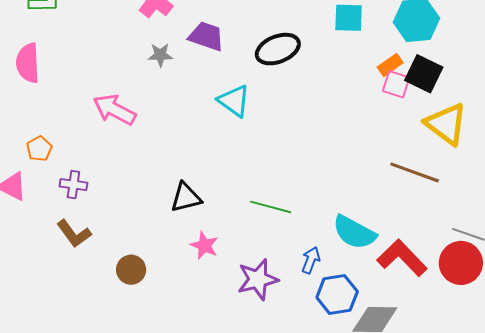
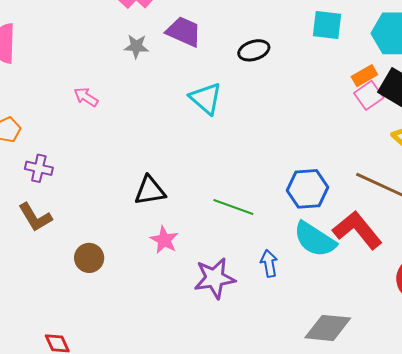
black ellipse: (278, 49) -> (254, 50), size x0.7
pink square: (396, 84) -> (369, 95), turned 32
pink arrow: (114, 110) -> (86, 97), size x0.6
red L-shape: (402, 258) -> (357, 230), moved
blue arrow: (311, 260) -> (269, 263), turned -36
blue hexagon: (337, 295) -> (308, 189), moved

